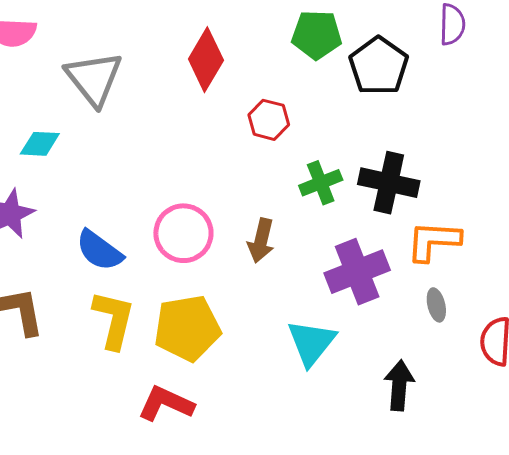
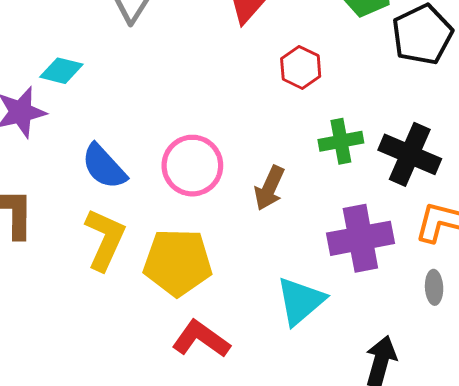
cyan diamond: (40, 144) -> (61, 71), moved
red L-shape: (166, 404) -> (201, 339), moved

